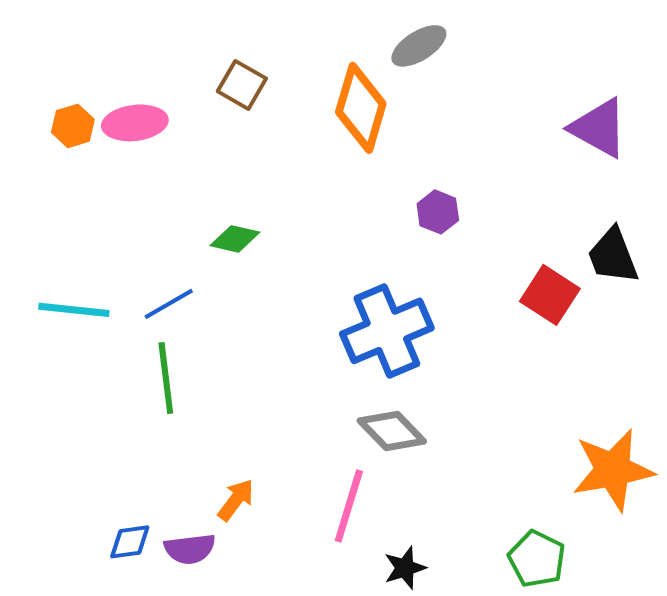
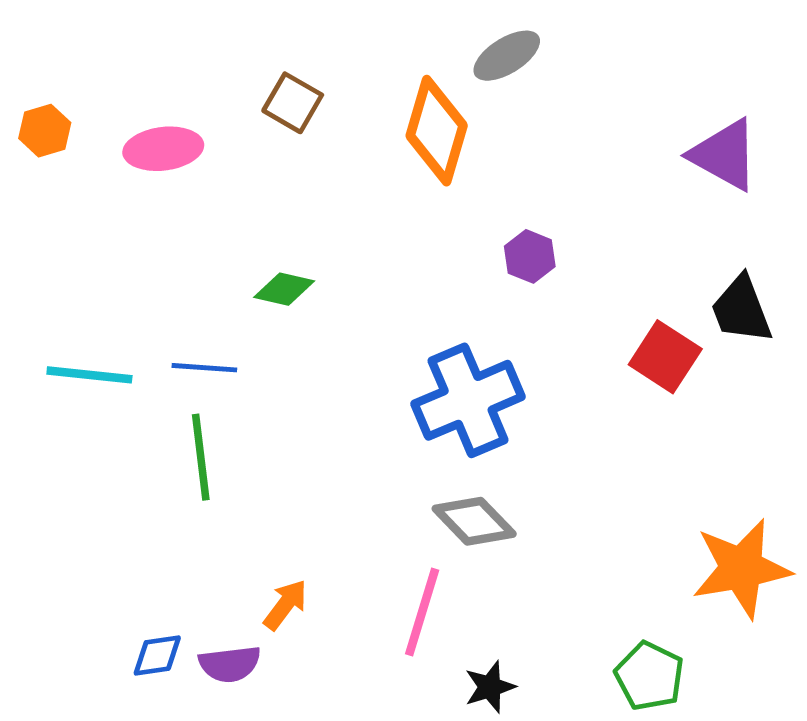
orange hexagon: (73, 126) -> (45, 131), moved
blue line: (169, 304) -> (204, 368), turned 34

